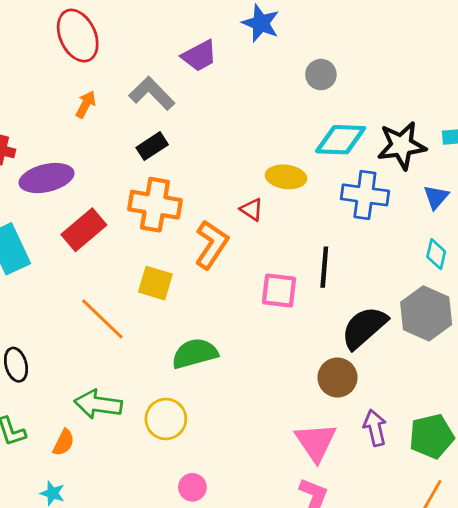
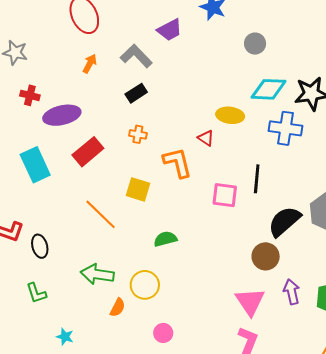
orange cross: (155, 205) -> (138, 134), size x0.5
orange L-shape: (211, 244) -> (177, 163), turned -48
green semicircle: (195, 353) -> (165, 239), size x0.7
orange semicircle: (63, 442) -> (118, 307), moved

